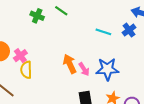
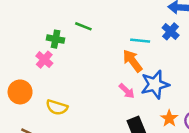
pink cross: (20, 56) -> (44, 60), moved
orange arrow: (70, 64) -> (132, 61), moved
yellow semicircle: (26, 70) -> (57, 107), turned -60

